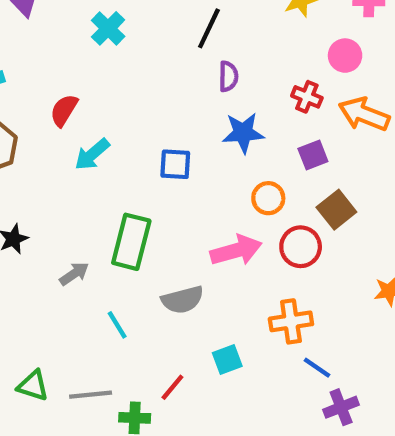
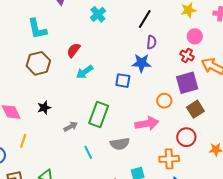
pink circle: (345, 56) -> (195, 36), moved
blue star: (243, 133) -> (141, 63), moved
purple square: (313, 155) -> (187, 83), size x1.6
red circle: (301, 247) -> (186, 137), moved

